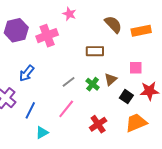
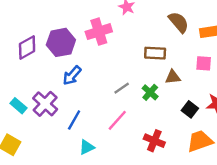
purple hexagon: (16, 30) -> (61, 42), moved
pink square: (136, 68) -> (204, 63), moved
brown triangle: (111, 79) -> (173, 77), moved, turned 32
red cross: (98, 124) -> (154, 141), turned -36

